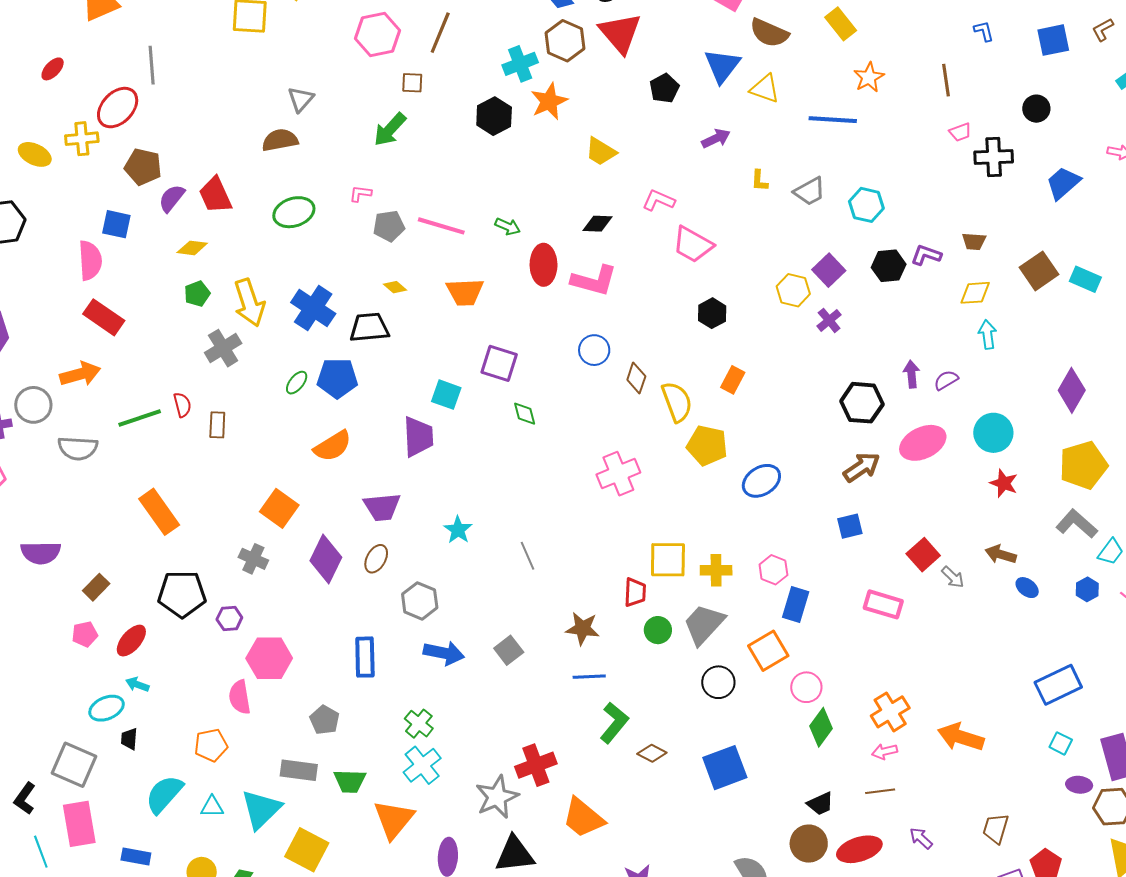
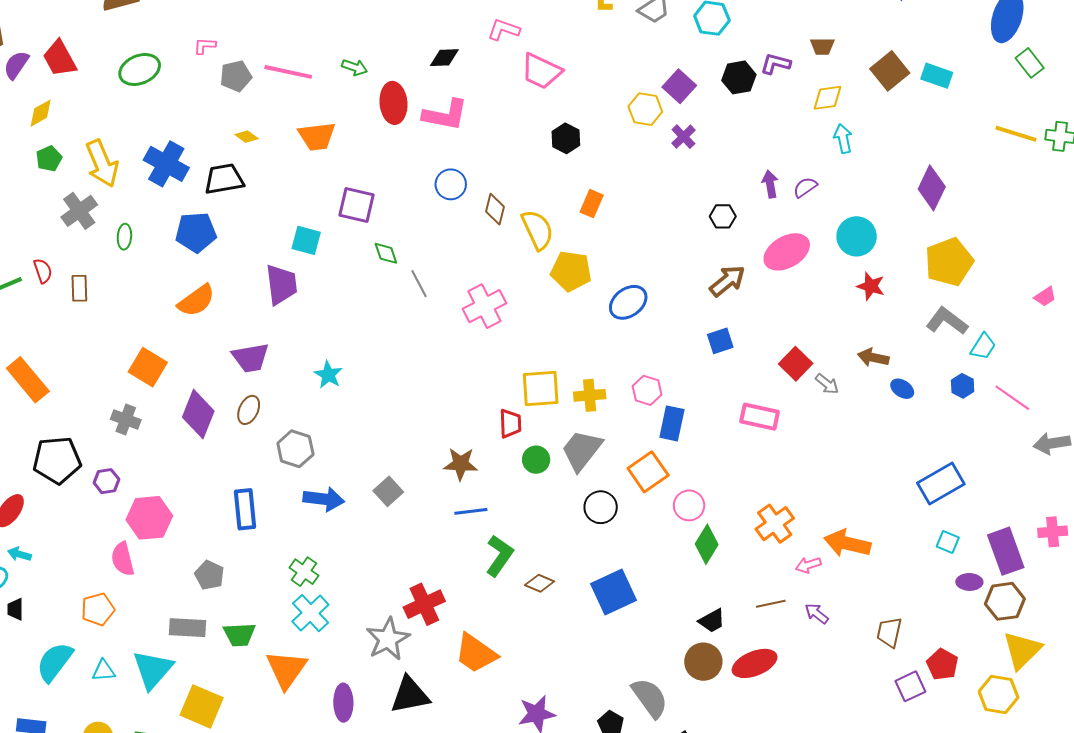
yellow diamond: (192, 248) -> (41, 113), turned -32
green ellipse: (297, 383) -> (124, 237), moved, turned -30
black hexagon: (862, 403) -> (723, 216), size x0.6
gray line: (527, 556) -> (419, 284), moved
pink arrow: (885, 752) -> (808, 565), moved
purple arrow: (921, 838) -> (817, 614), moved

